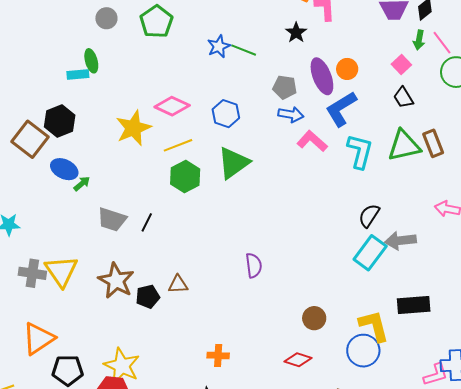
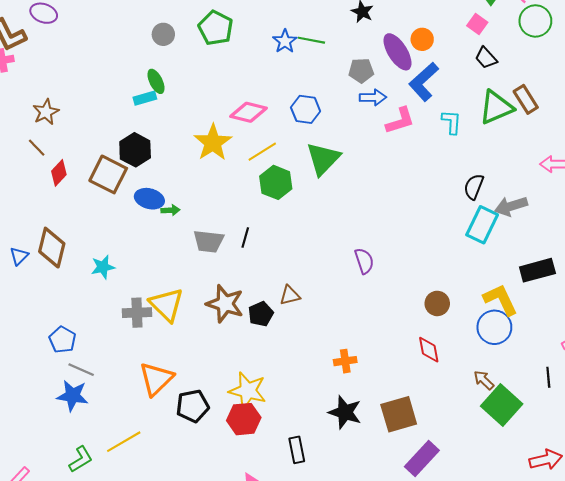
pink L-shape: (312, 141) -> (400, 121), turned 132
cyan L-shape: (360, 151) -> (452, 122), size x0.7
green arrow: (82, 184) -> (170, 210), turned 48
red diamond: (298, 360) -> (429, 350), turned 72

